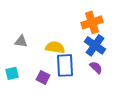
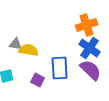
yellow semicircle: (55, 47) -> (29, 50), moved
purple semicircle: (96, 67) -> (91, 70), size x1.6

